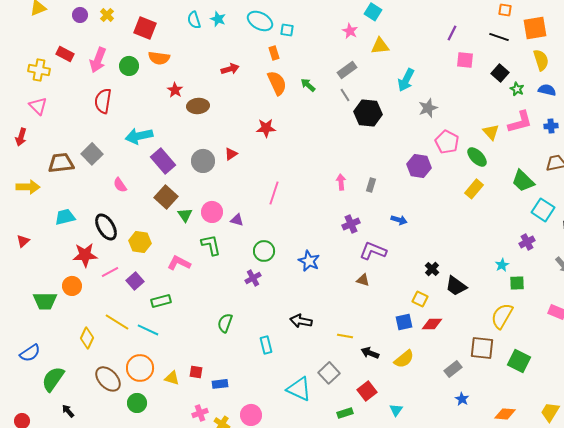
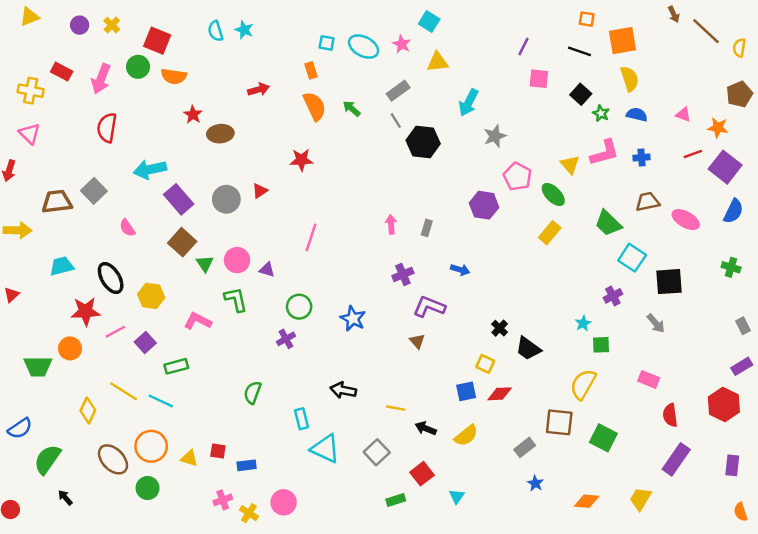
cyan ellipse: (260, 21) -> (364, 47), moved
green circle: (129, 66) -> (138, 67), moved
brown triangle: (363, 280) -> (417, 341), turned 32
cyan triangle: (299, 389) -> (325, 449), moved

